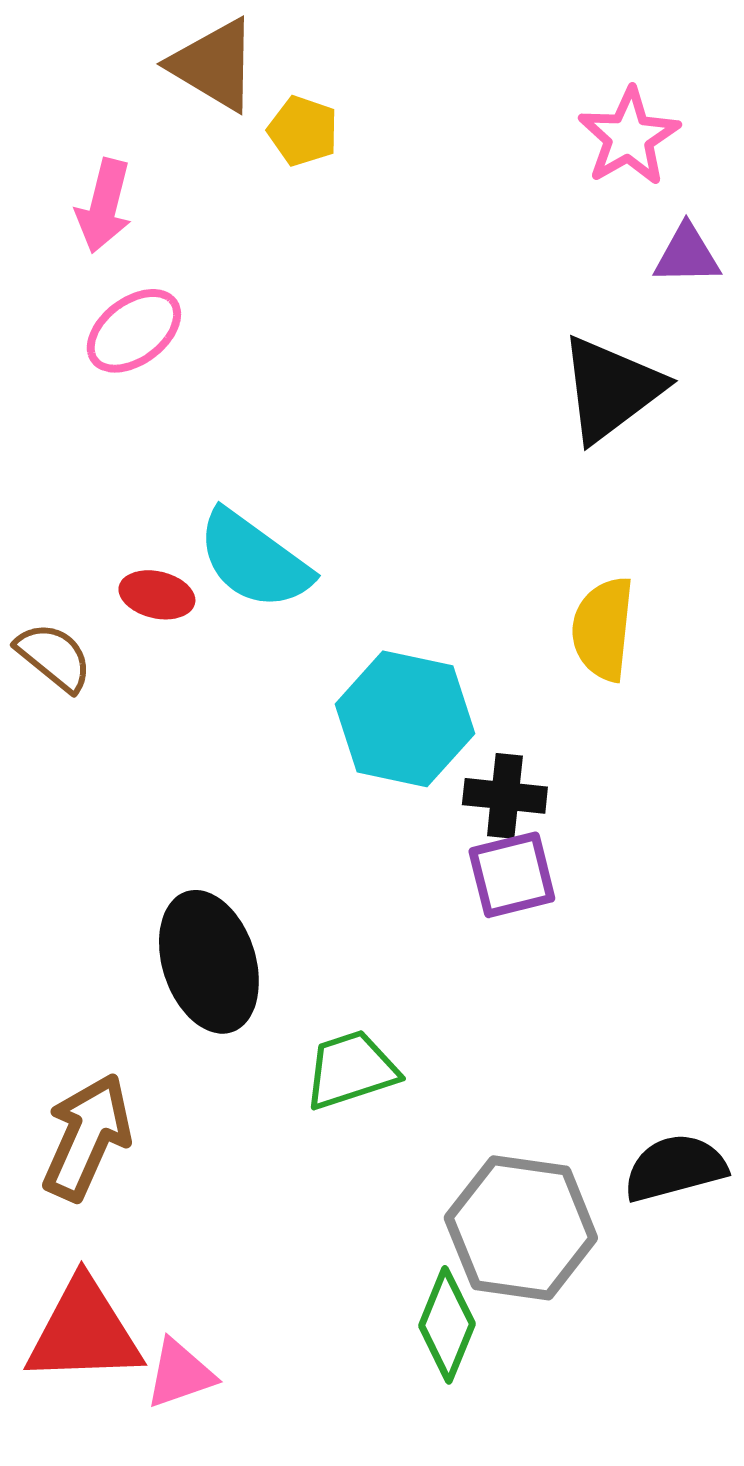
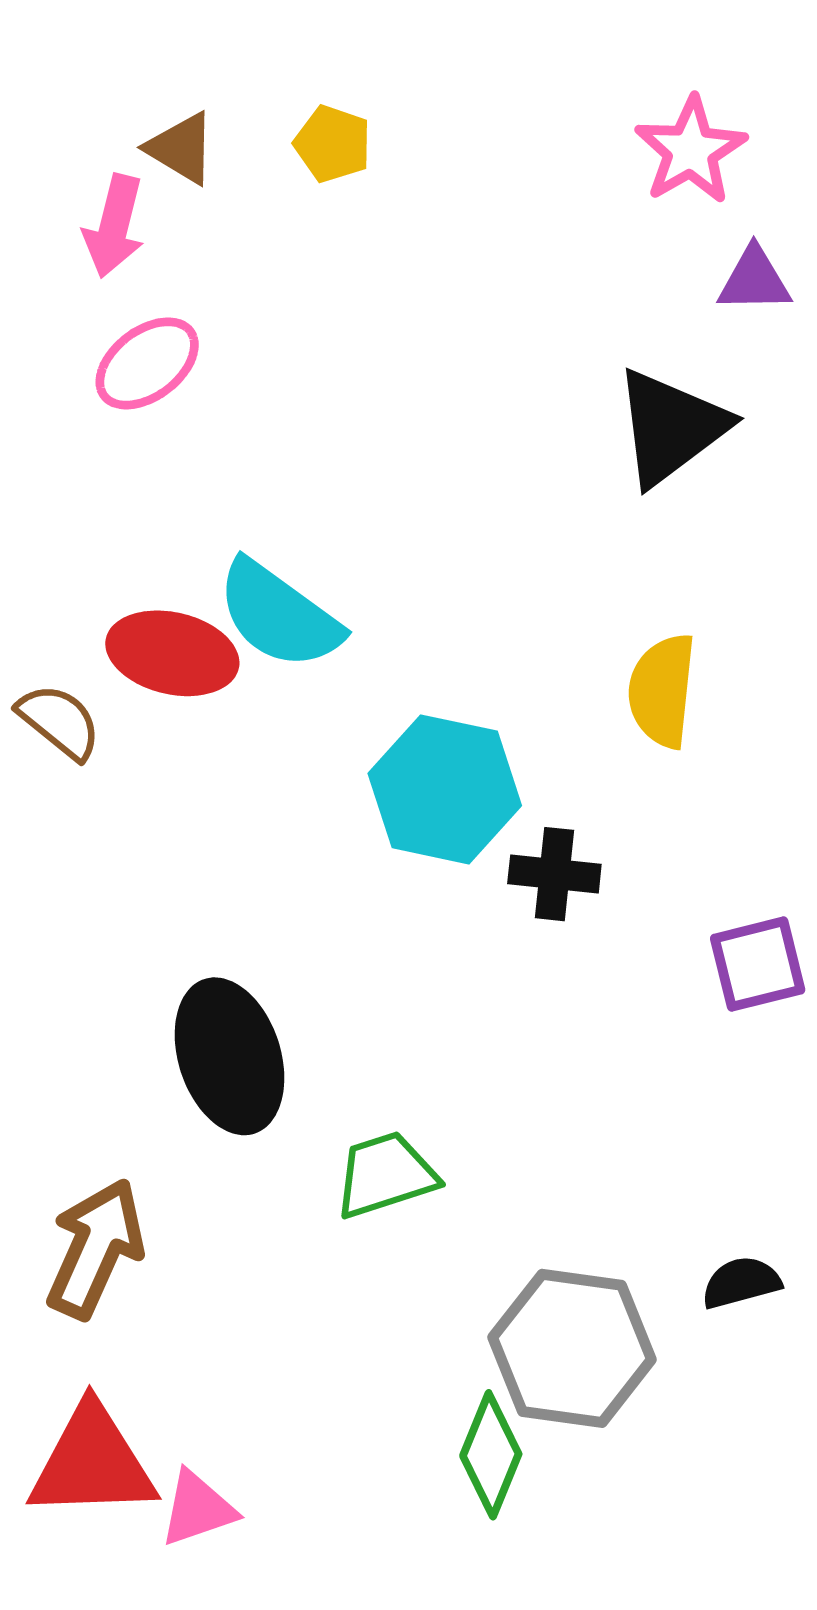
brown triangle: (214, 65) -> (181, 148), moved, size x0.7
red ellipse: (157, 595) -> (172, 653), size x1.6
purple square: (512, 875) -> (758, 964), moved
black semicircle: (675, 1168) -> (741, 1282), size x0.7

